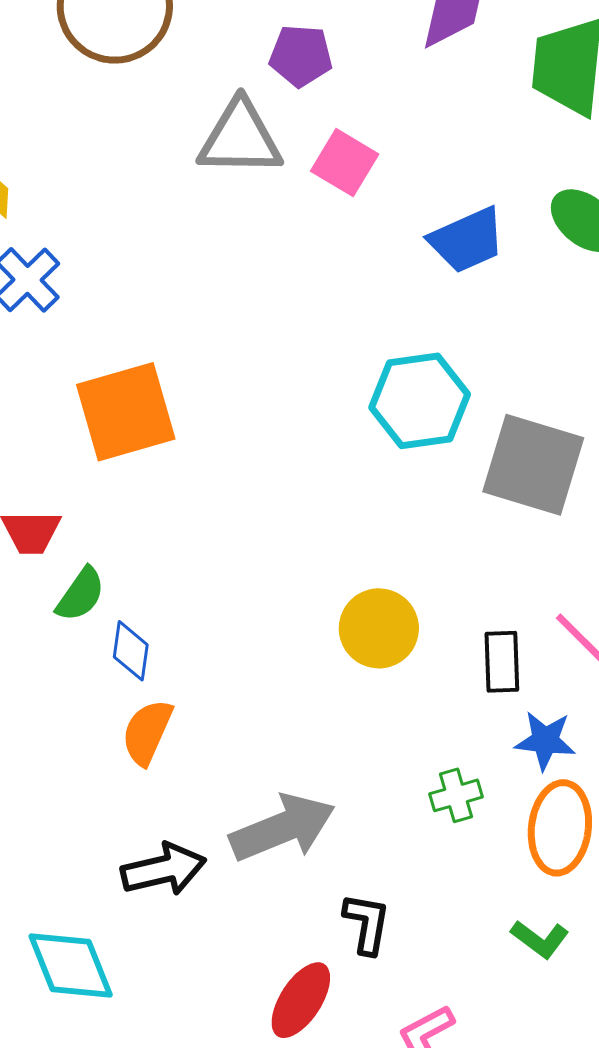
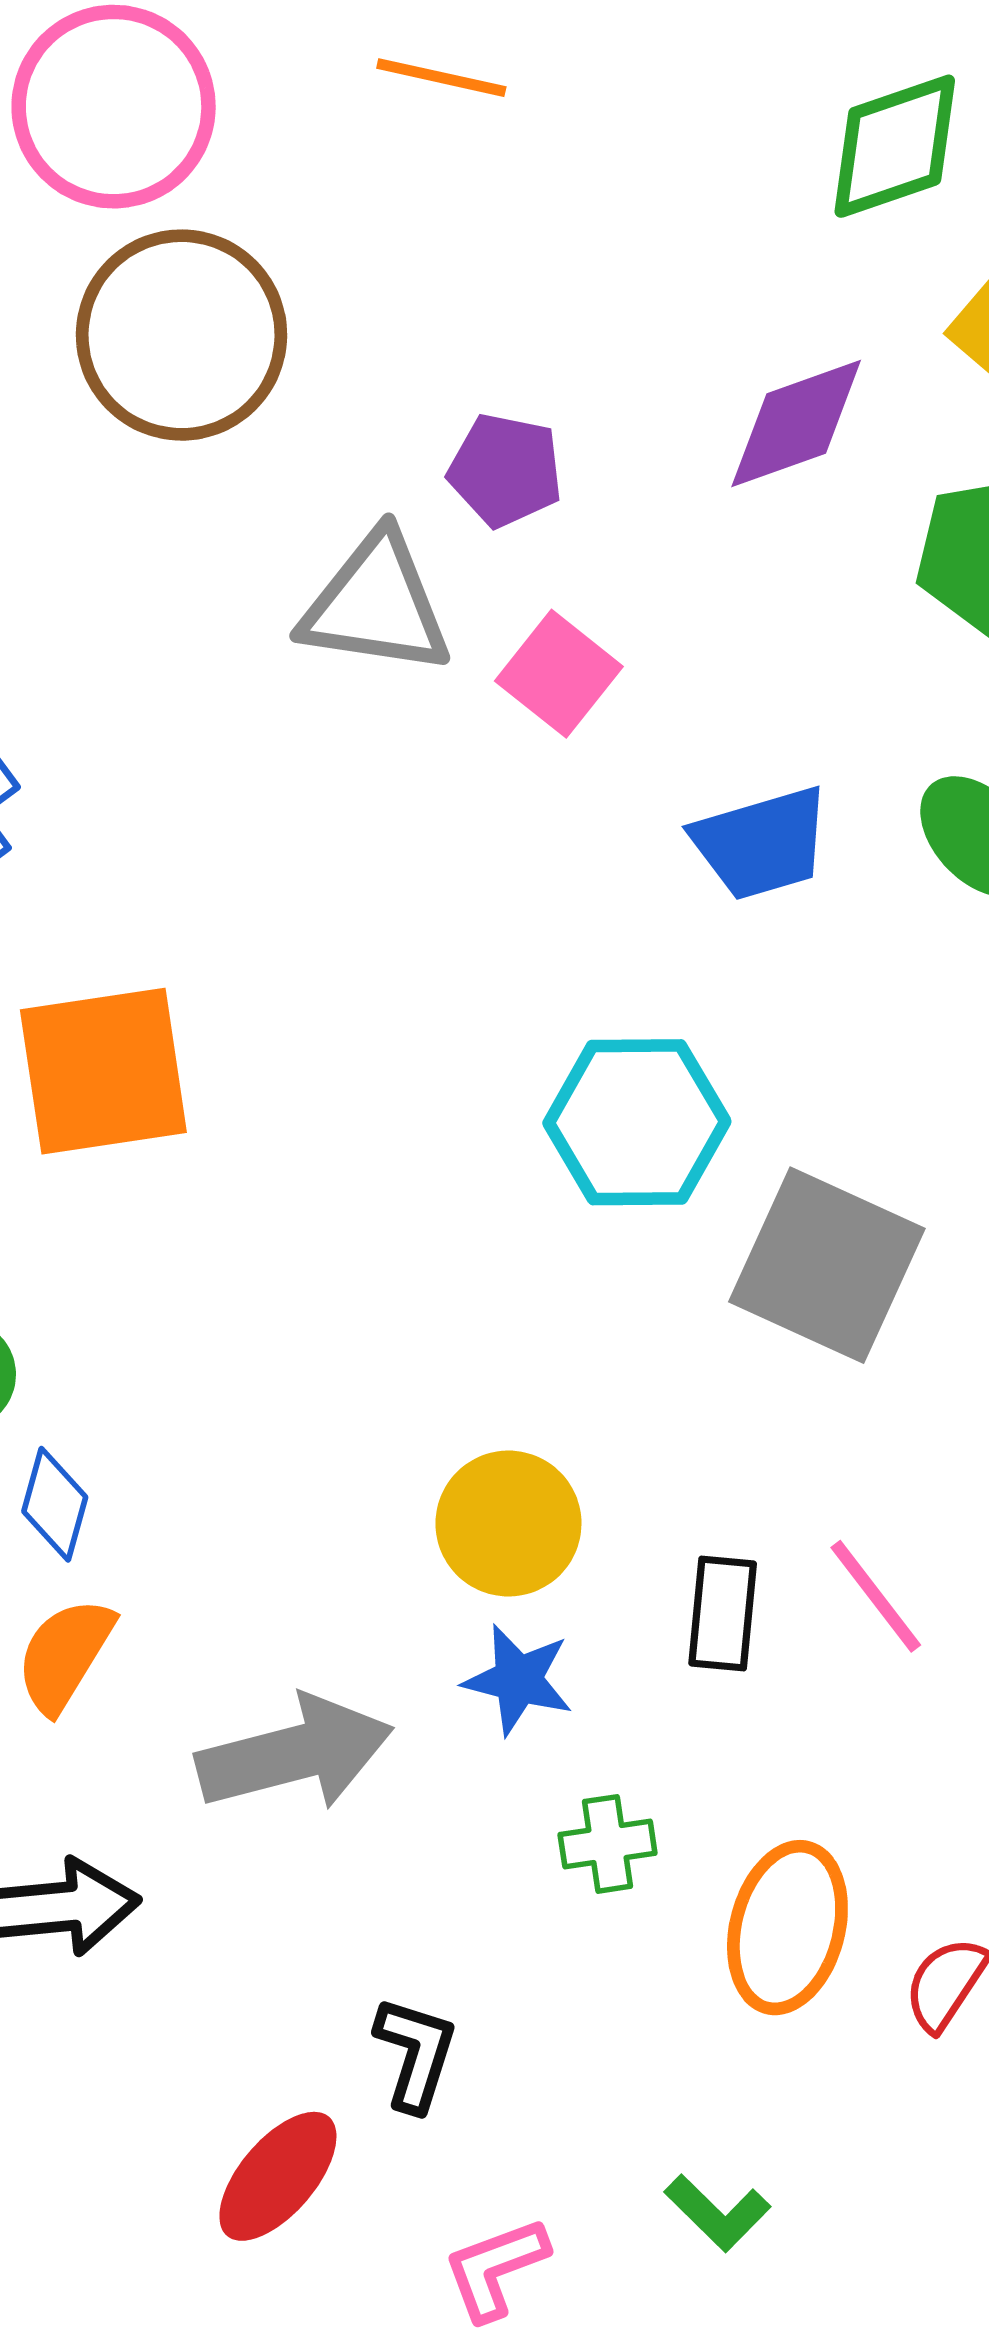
blue star: (545, 741) -> (518, 1680), moved
gray arrow: (283, 828) -> (295, 1753), moved
green L-shape: (540, 939) -> (717, 2213), moved

